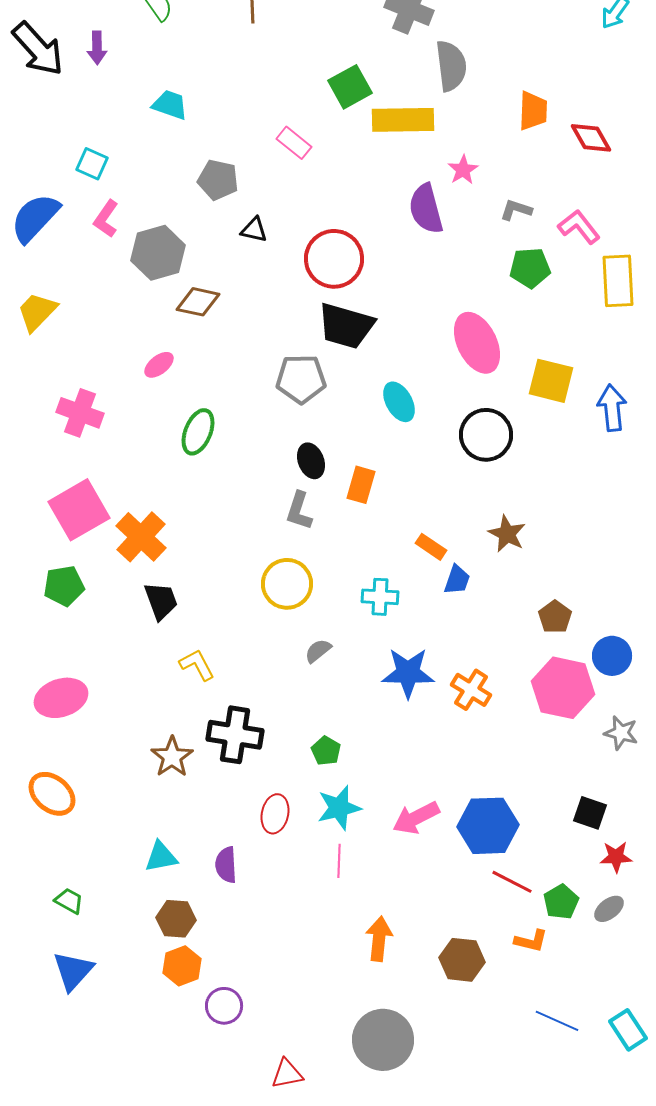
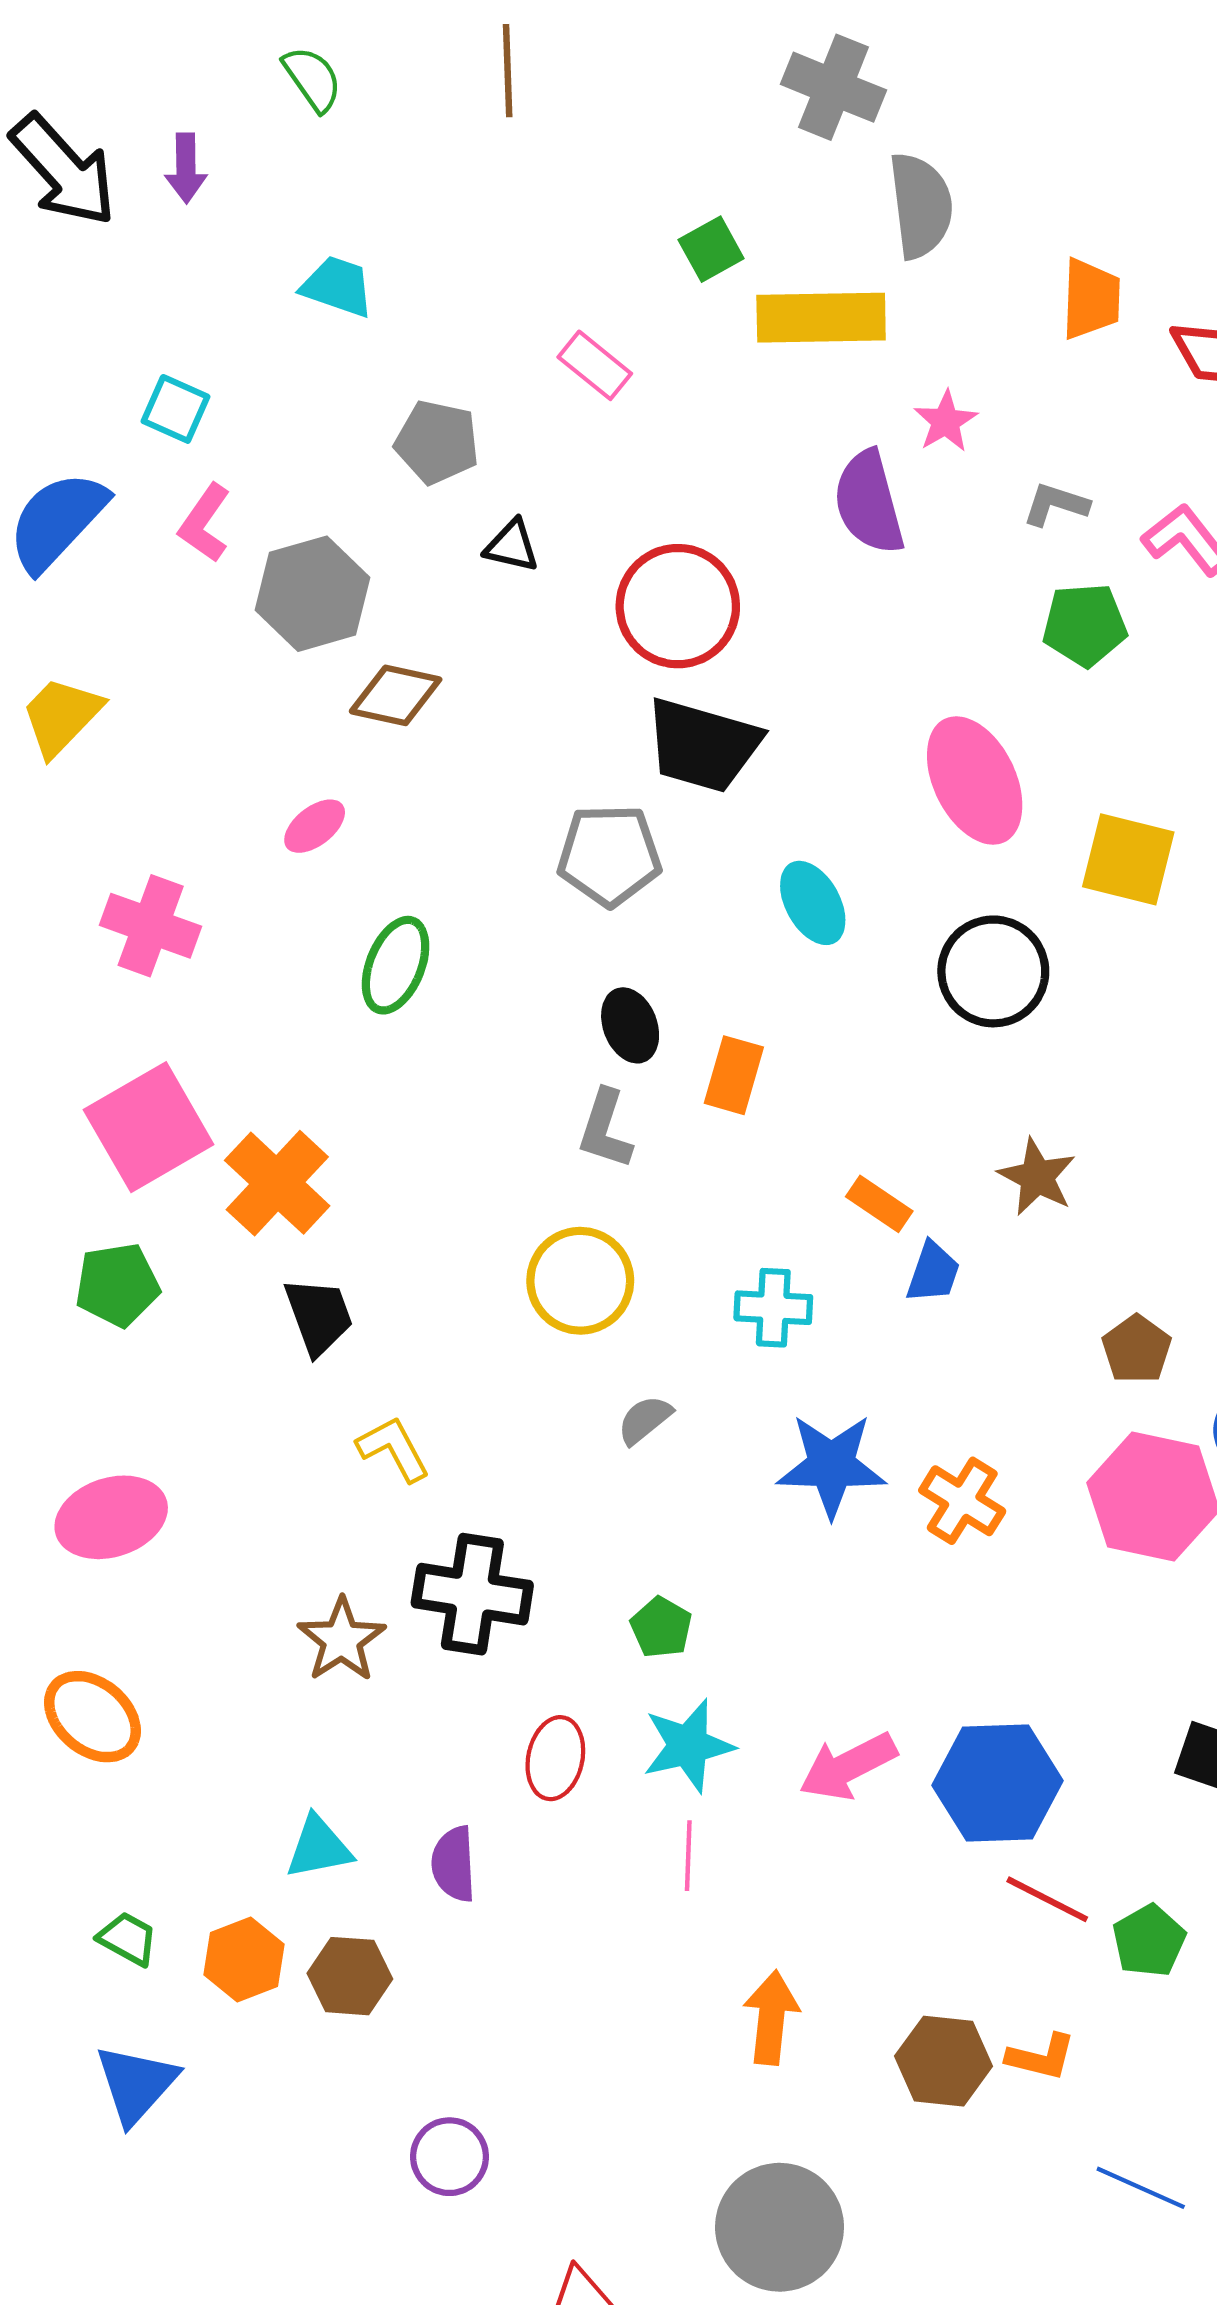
green square: (350, 87) -> (711, 249), size x0.7
orange L-shape: (531, 941) -> (1041, 2057), moved
orange hexagon: (182, 966) -> (244, 1959), moved

